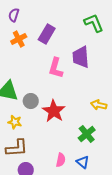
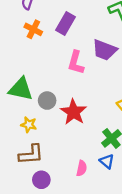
orange cross: (19, 39) -> (33, 29), turned -35
purple trapezoid: (81, 57) -> (105, 50), turned -65
blue triangle: (83, 162) -> (107, 161), moved

